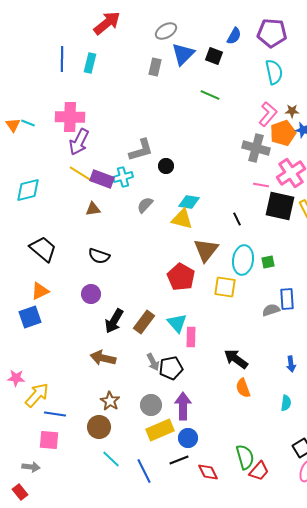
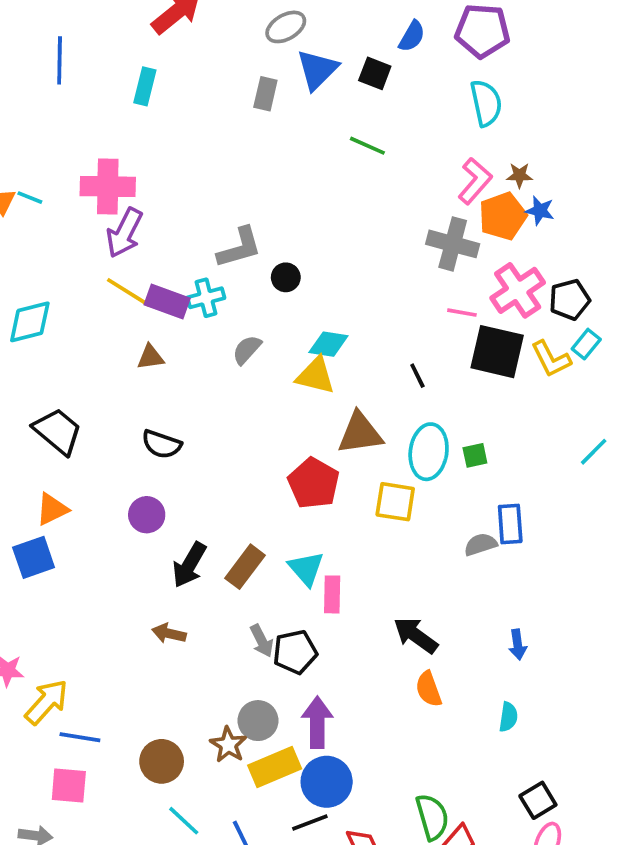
blue line: (62, 59) -> (60, 60), moved
brown triangle: (206, 250) -> (360, 433), turned 44
brown arrow: (103, 358) -> (169, 633), size x0.7
brown star: (110, 401) -> (228, 745), moved
blue circle: (188, 438) -> (327, 782), size x1.4

